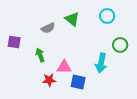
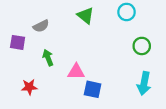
gray semicircle: (48, 28) -> (41, 26), moved
cyan arrow: (101, 63) -> (144, 83), moved
red star: (49, 80) -> (29, 87), moved

